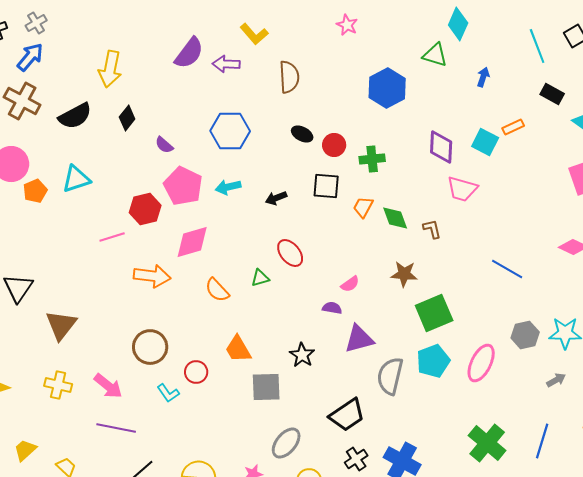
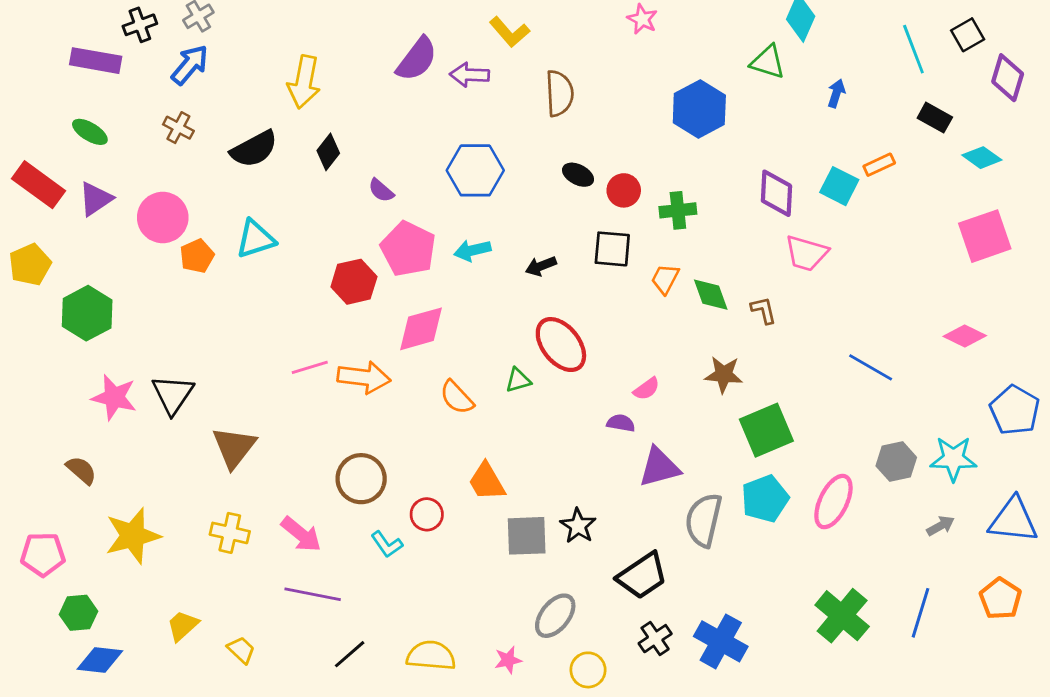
brown cross: (22, 101) -> (178, 128), size x0.6
pink line: (112, 237) -> (310, 367), moved
red ellipse: (290, 253) -> (561, 345), size x1.4
black star: (302, 355) -> (578, 526), moved

